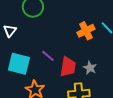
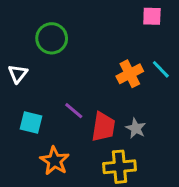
cyan square: (19, 64) -> (31, 122), size x0.7

